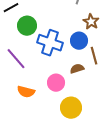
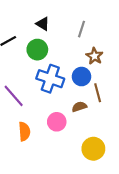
green circle: (27, 26) -> (37, 50), moved
orange semicircle: (26, 92) -> (24, 131), turned -108
yellow circle: (71, 108) -> (93, 149), moved

